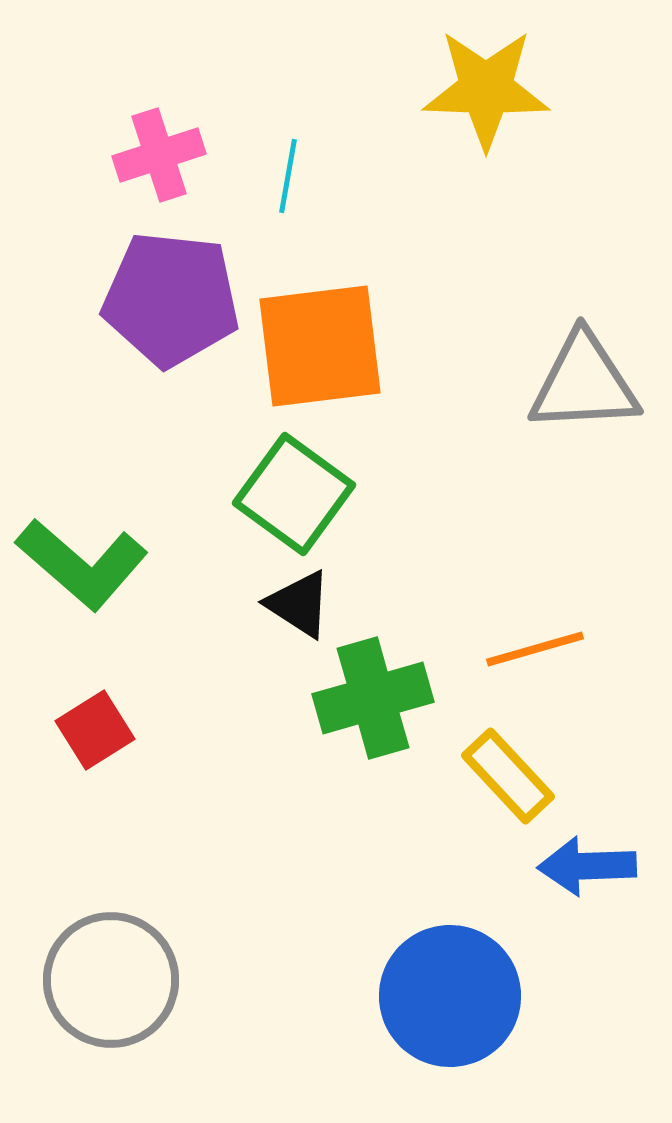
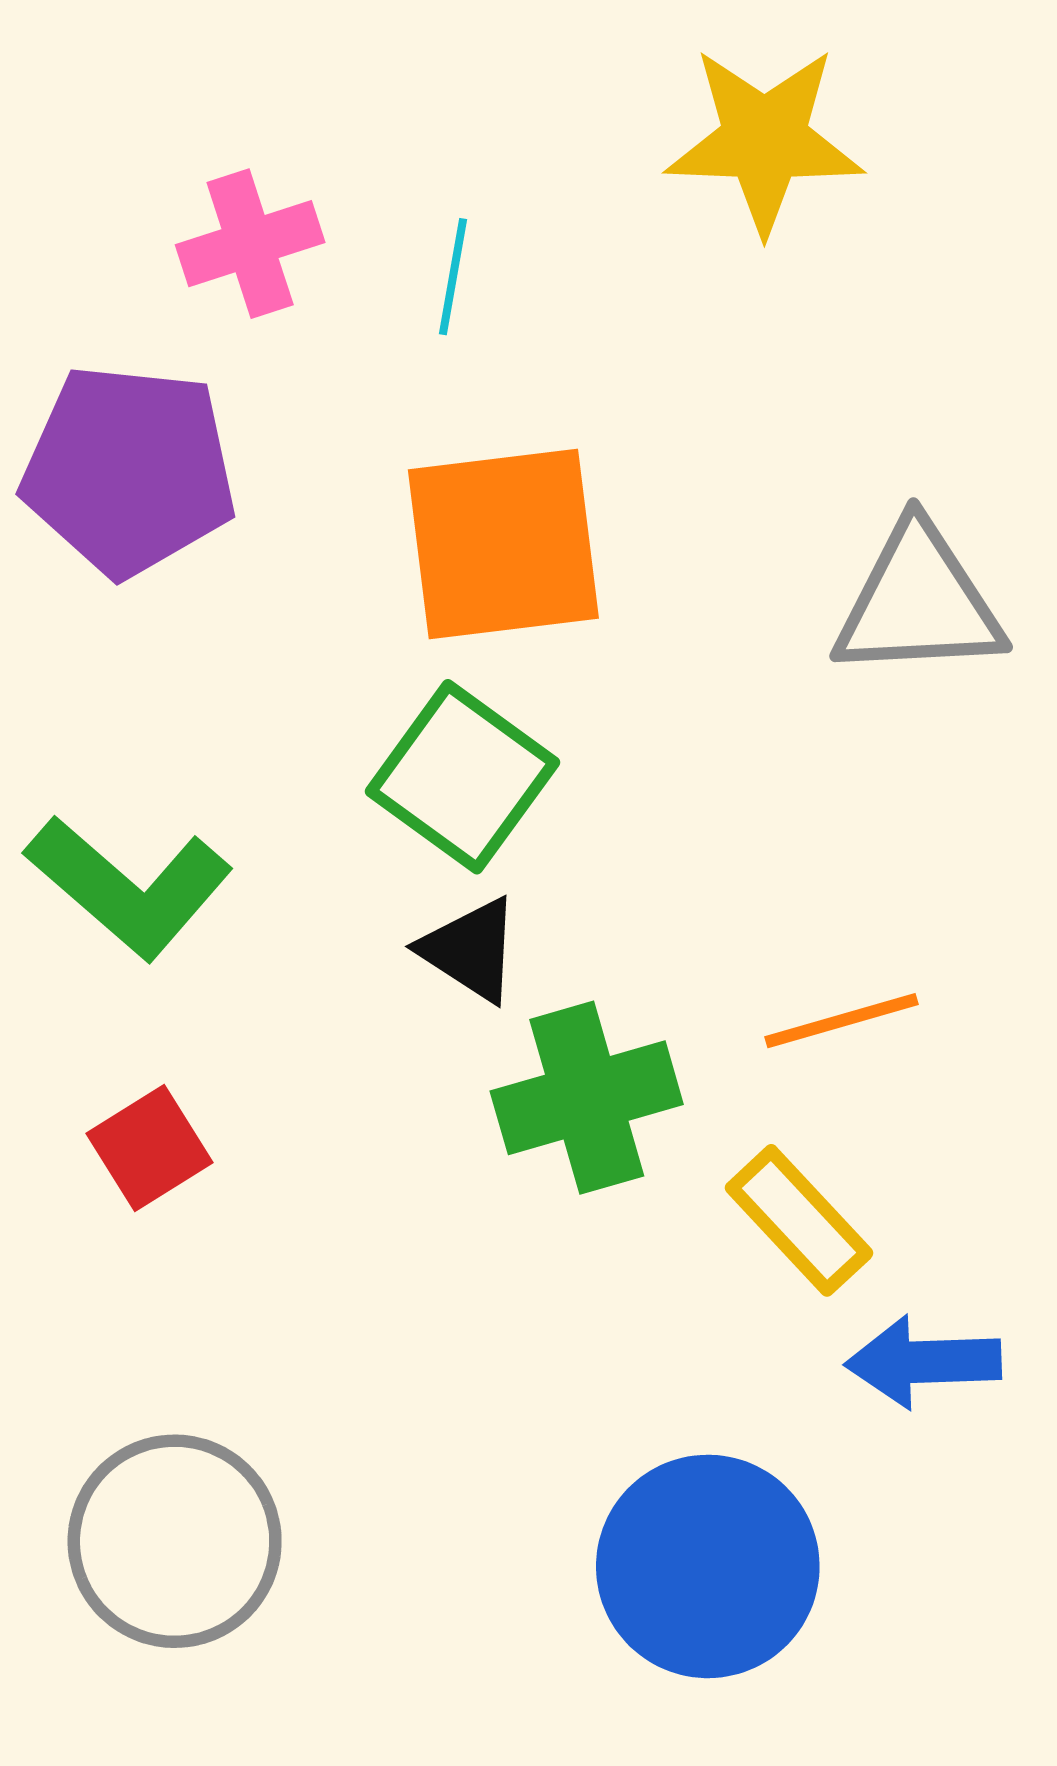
purple pentagon: (171, 299) -> (129, 470), moved

